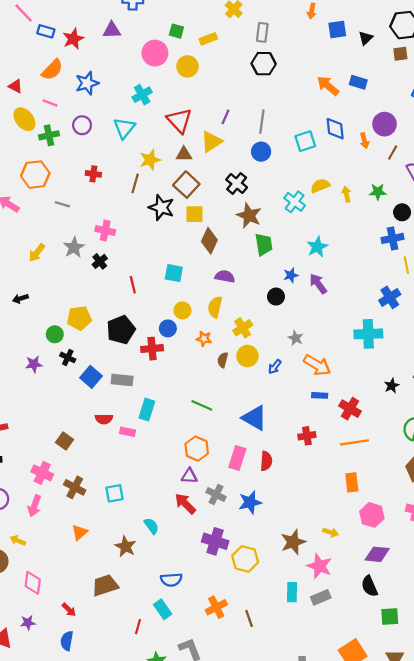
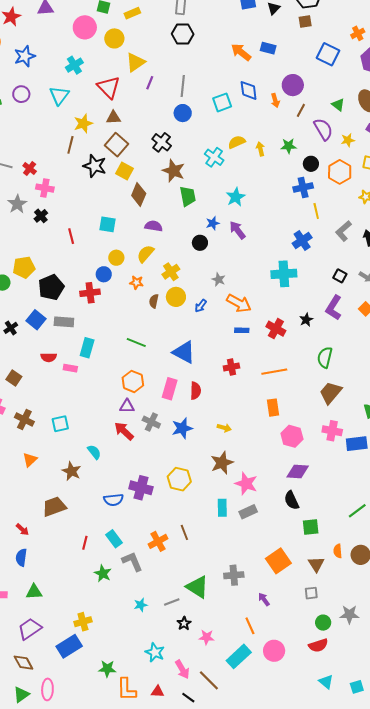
yellow triangle: (212, 142) -> (136, 62), moved
red cross: (93, 174) -> (30, 168), moved, turned 32
yellow square: (194, 214) -> (125, 171), turned 30
yellow semicircle: (215, 307) -> (146, 254), turned 30
black pentagon: (121, 330) -> (51, 287), moved
black cross: (68, 357) -> (11, 328), moved, turned 32
red cross: (350, 409) -> (276, 329), moved
yellow arrow: (331, 532) -> (224, 428), moved
purple cross: (215, 541) -> (141, 488), moved
orange cross: (216, 607) -> (158, 541), moved
cyan rectangle: (163, 609) -> (114, 539), moved

